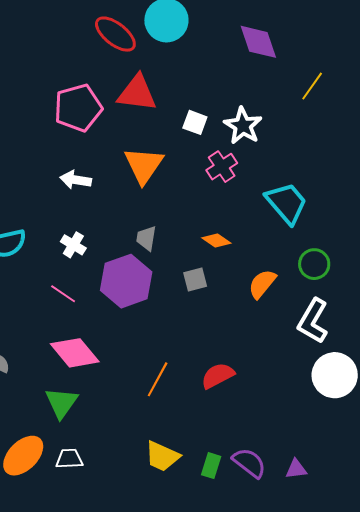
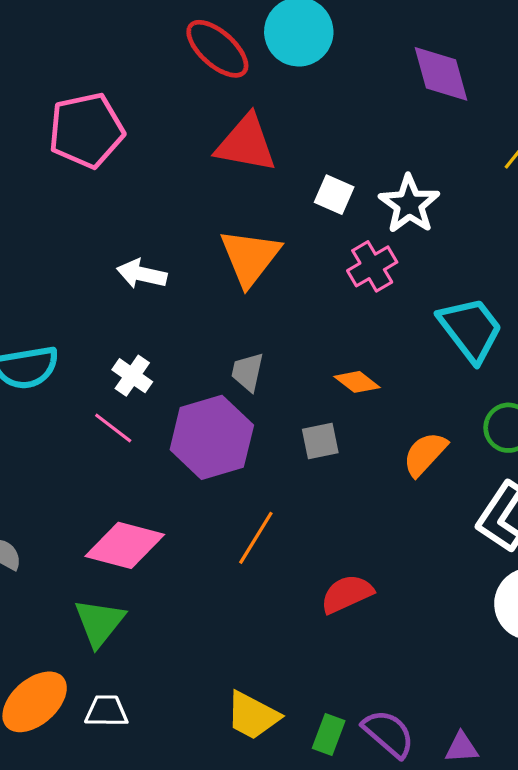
pink pentagon: (78, 108) -> (86, 130), moved
pink line: (63, 294) -> (113, 428), moved
pink diamond: (75, 353) -> (125, 545), turned -39
orange line: (158, 379) -> (256, 538), moved

